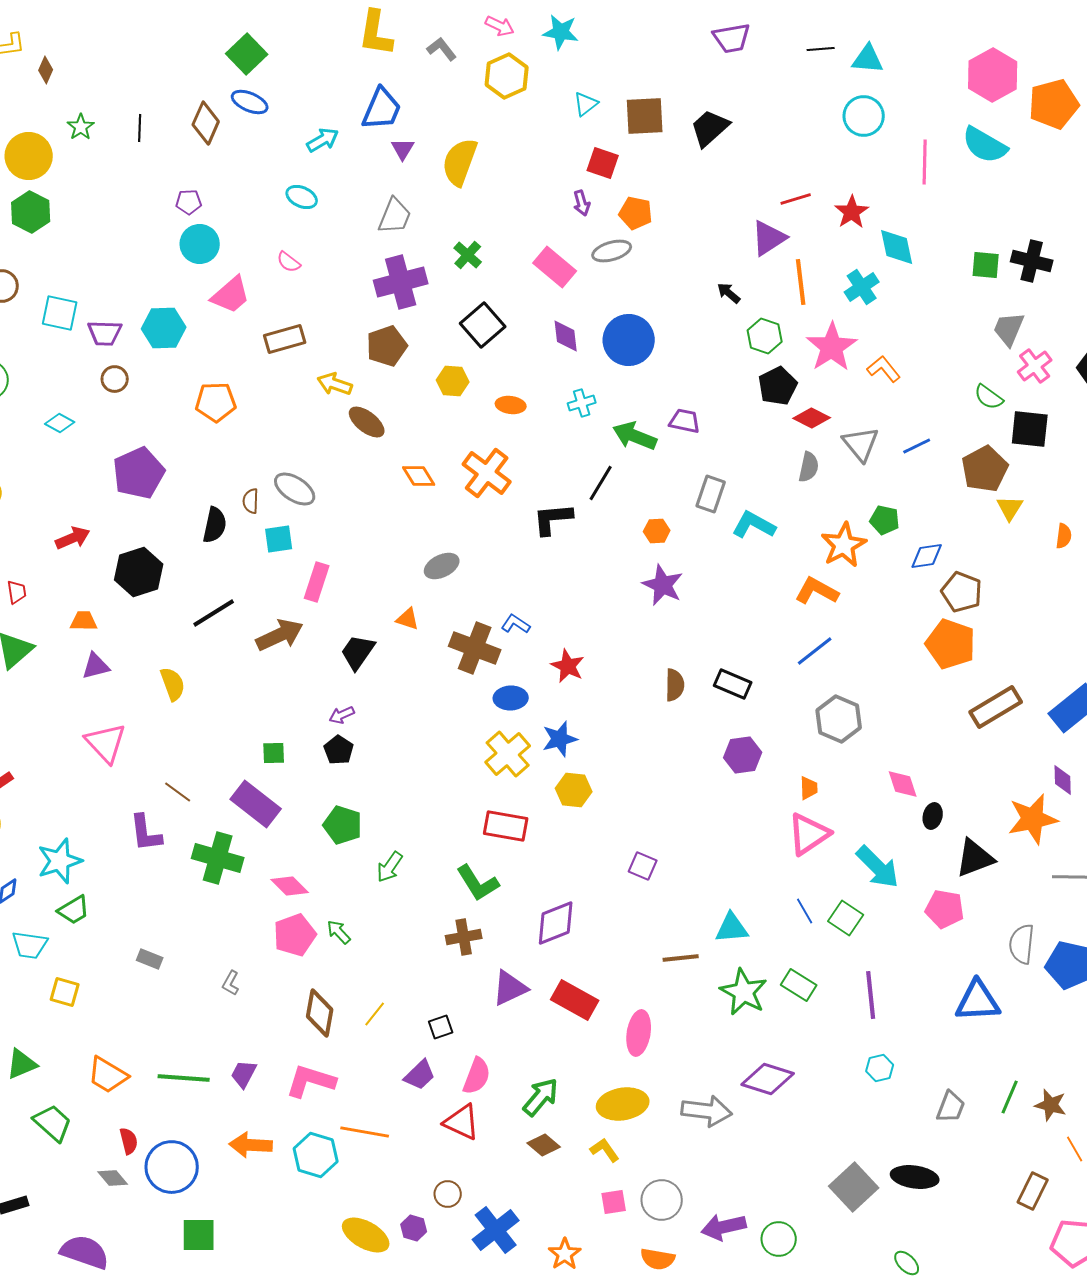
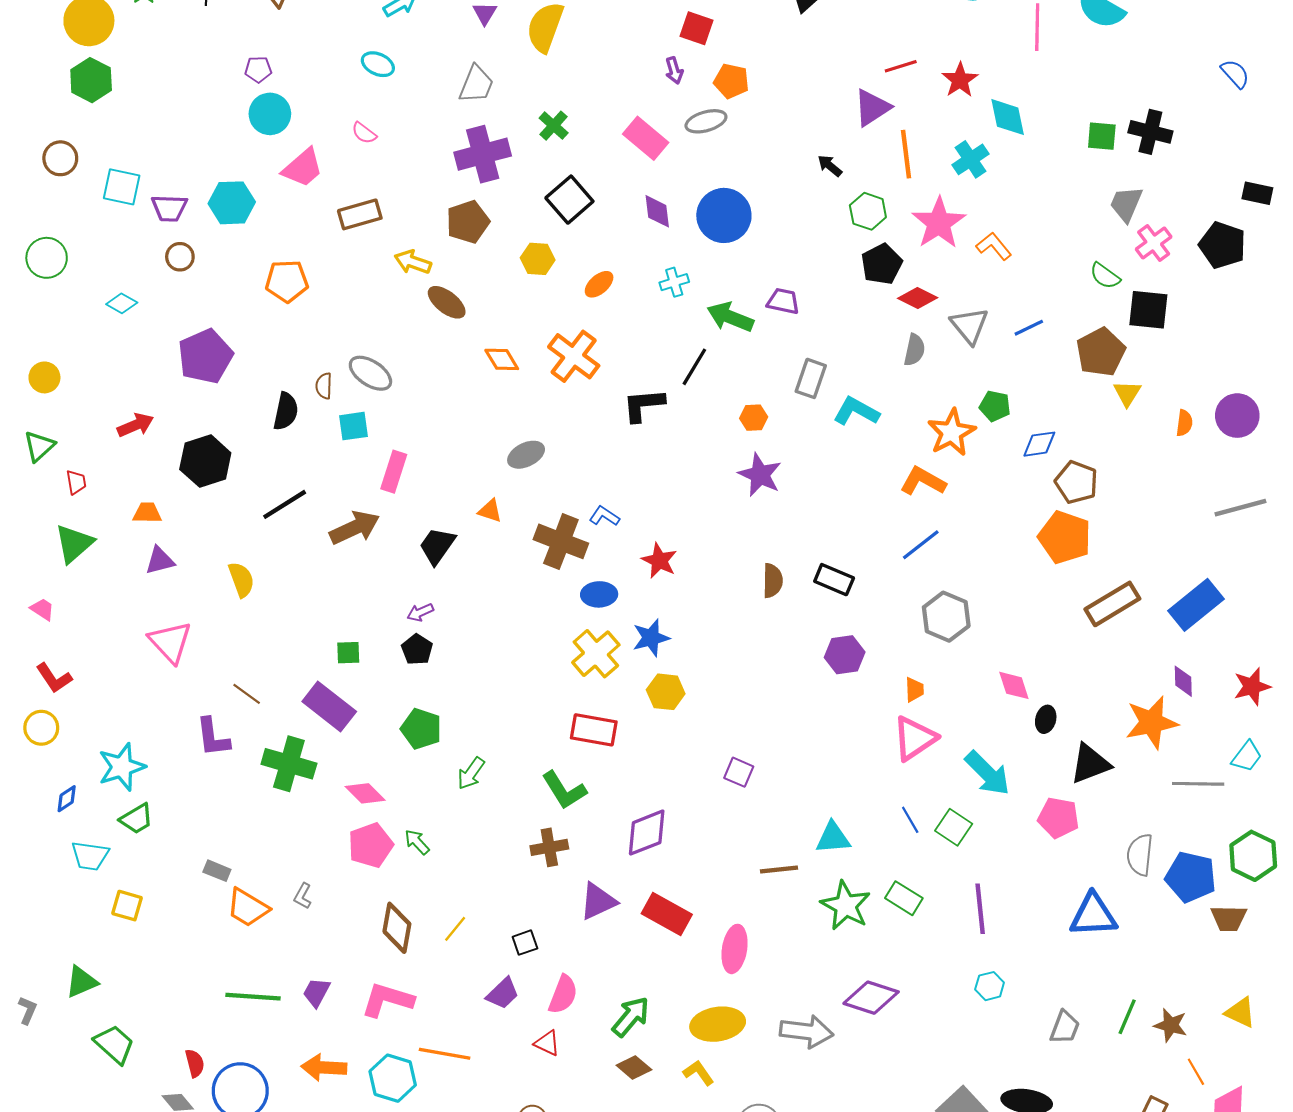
orange ellipse: (511, 405) -> (599, 284), turned -48
orange trapezoid: (108, 1075) -> (248, 908), moved
red triangle: (462, 1122) -> (547, 1043), size x0.7

